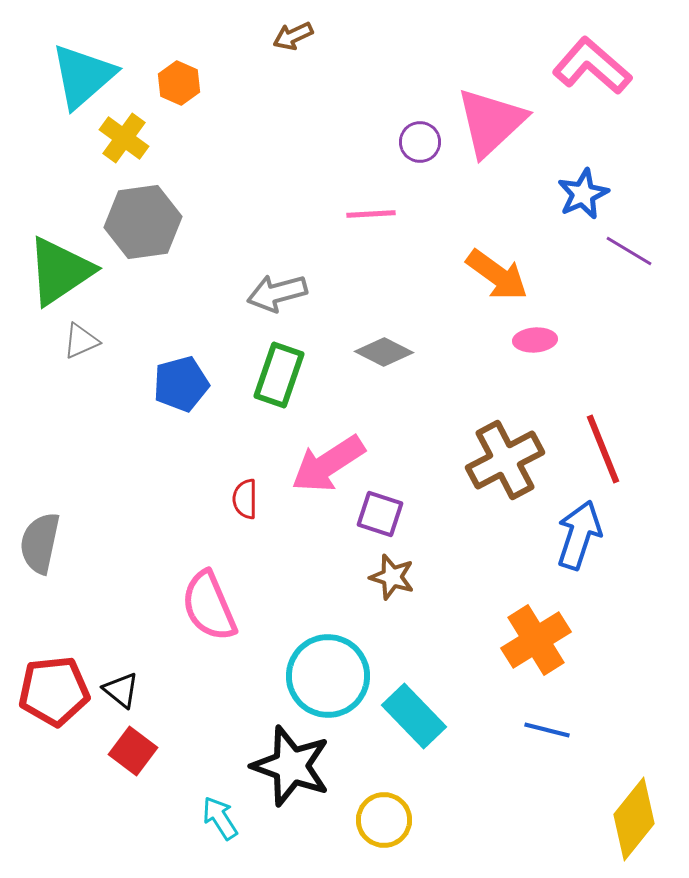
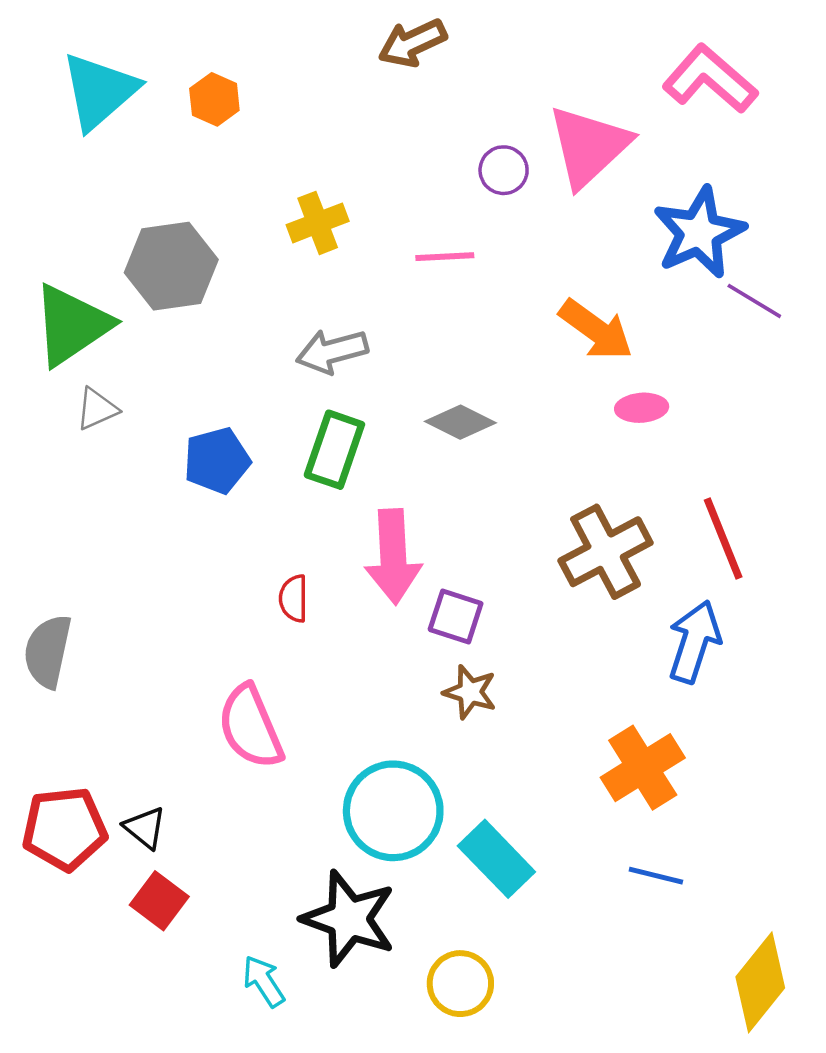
brown arrow: (293, 36) -> (412, 43), moved, size x1.4
yellow cross: (124, 138) -> (318, 223), moved, turned 33
blue star: (583, 194) -> (699, 233), size x1.5
pink arrow: (328, 464) -> (393, 556), turned -60

